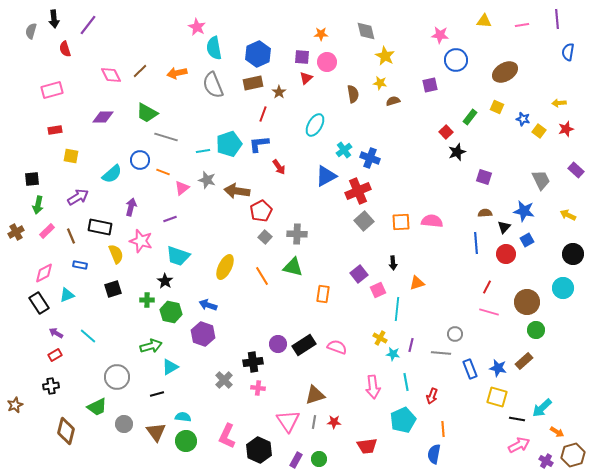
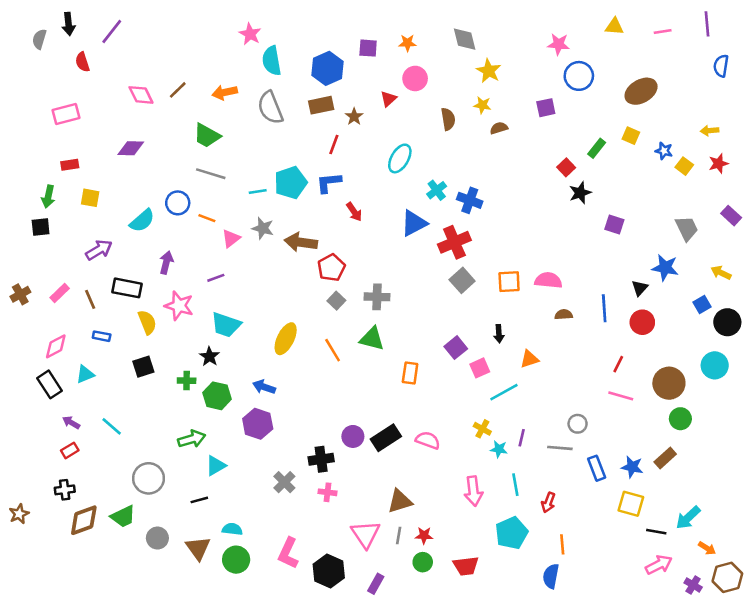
purple square: (302, 57) -> (368, 48), moved
green trapezoid: (147, 113) -> (207, 136), moved
green arrow: (38, 205) -> (48, 197), moved
brown semicircle: (485, 213) -> (564, 315), moved
blue square: (527, 240) -> (702, 304), moved
cyan line: (397, 309) -> (504, 392), turned 55
brown diamond: (66, 431) -> (84, 520), moved, turned 56
green circle: (319, 459) -> (423, 562), moved

